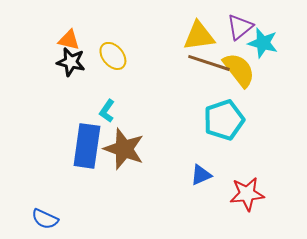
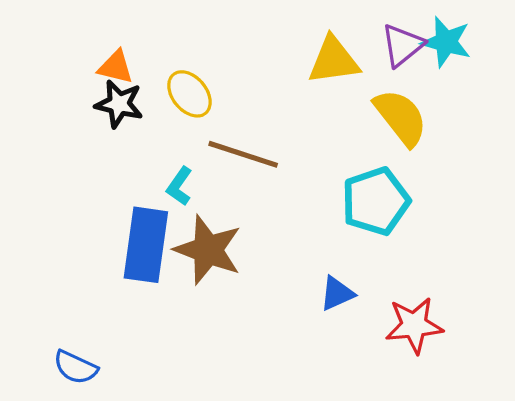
cyan star: (263, 43) -> (446, 42), moved
brown line: (209, 63) -> (243, 154), moved

